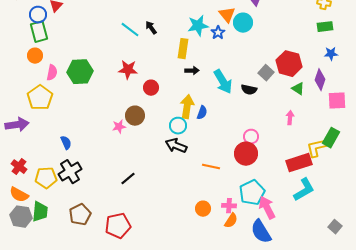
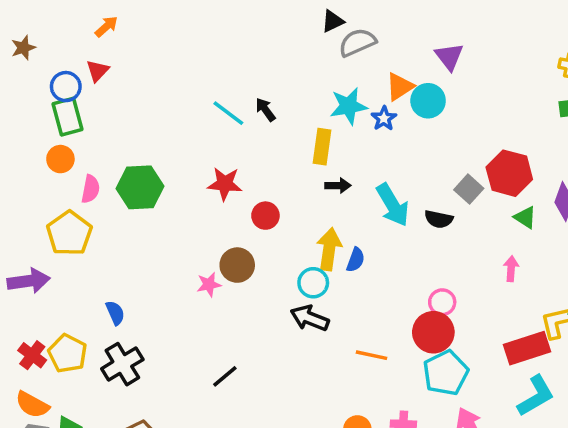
orange triangle: (227, 15) -> (400, 87), turned 36
yellow pentagon: (46, 178) -> (68, 353), moved, turned 30
cyan pentagon: (252, 193) -> (446, 373), moved

